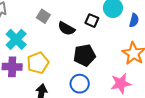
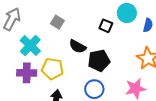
black semicircle: (66, 29) -> (78, 46), moved
yellow pentagon: (38, 63) -> (52, 69), turned 30

